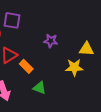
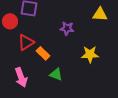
yellow triangle: (86, 49) -> (100, 14), moved

